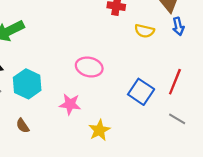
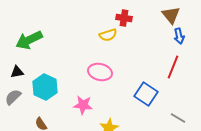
yellow semicircle: (144, 31) -> (108, 35), moved, turned -30
red line: (175, 82) -> (173, 67), moved

